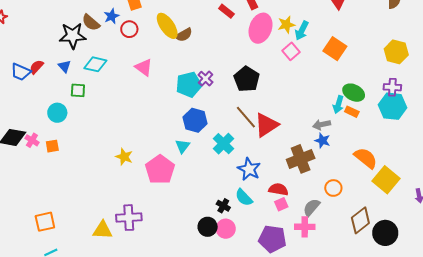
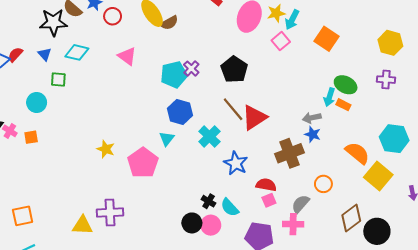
cyan hexagon: (393, 106) -> (394, 139), moved
cyan semicircle: (244, 197) -> (230, 207), moved

